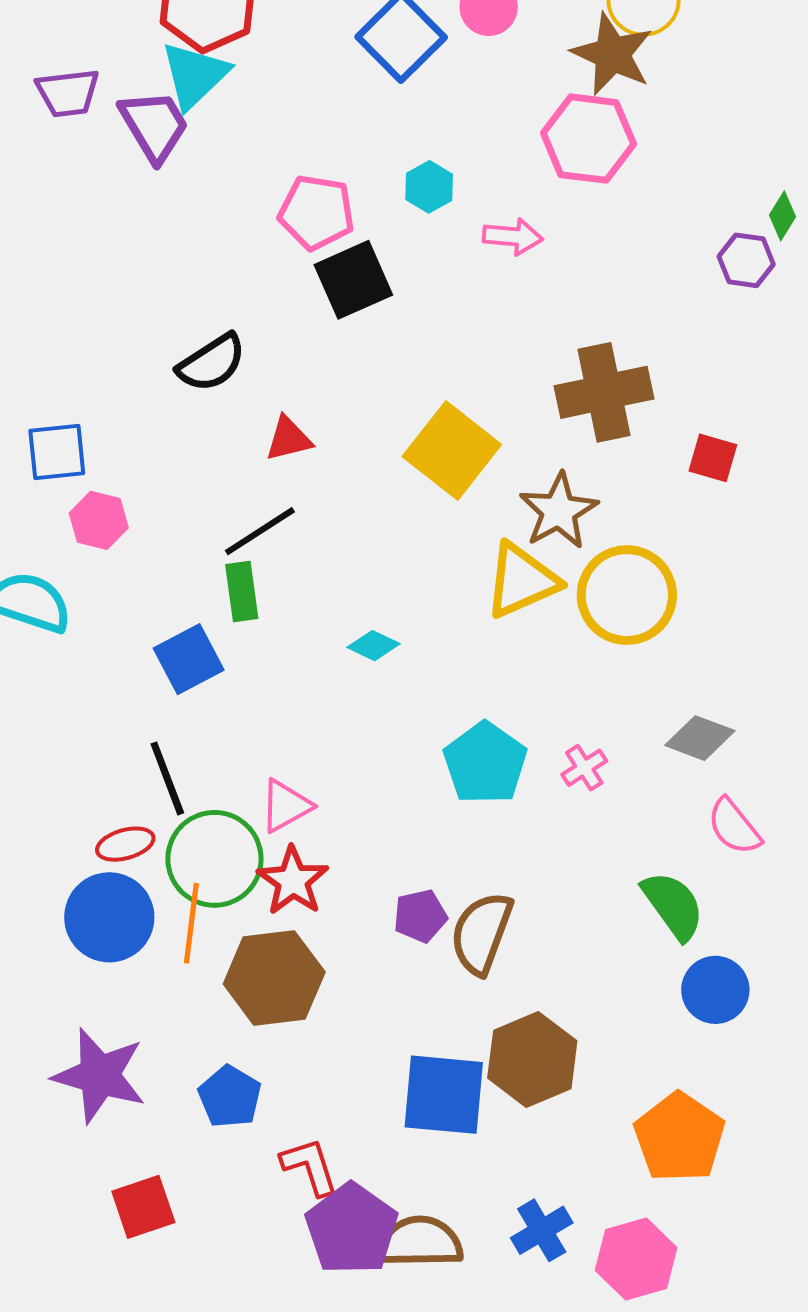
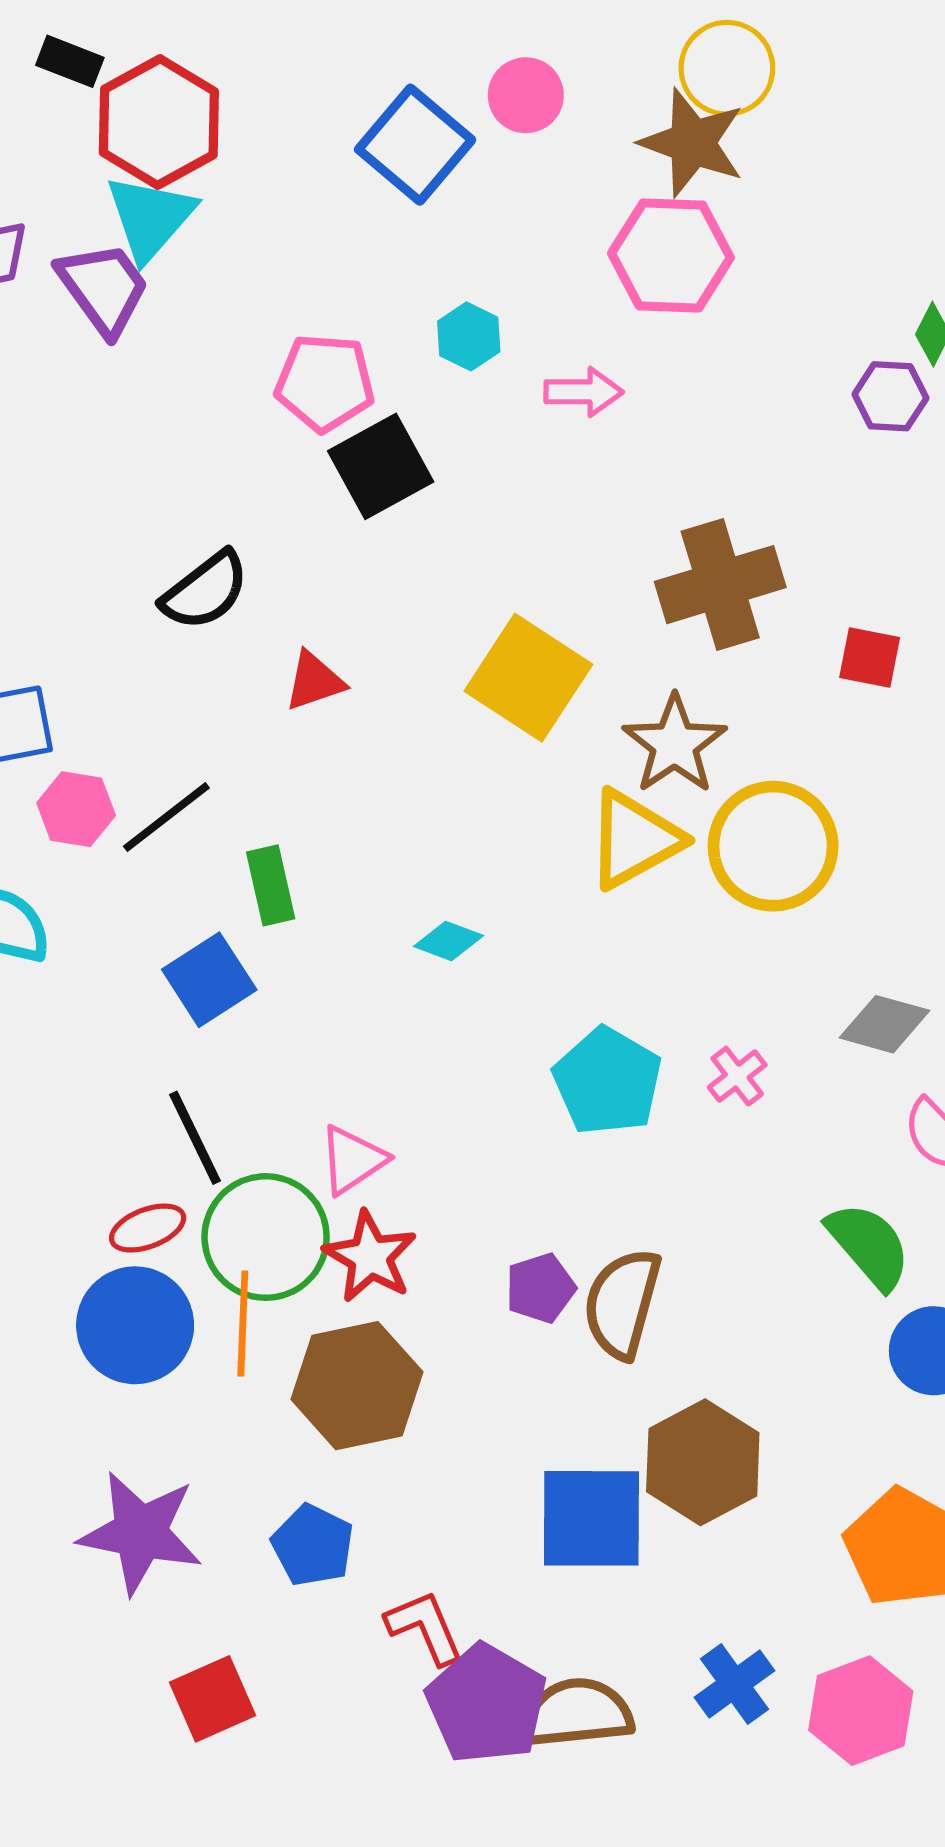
black line: (260, 531) -> (166, 817), moved

